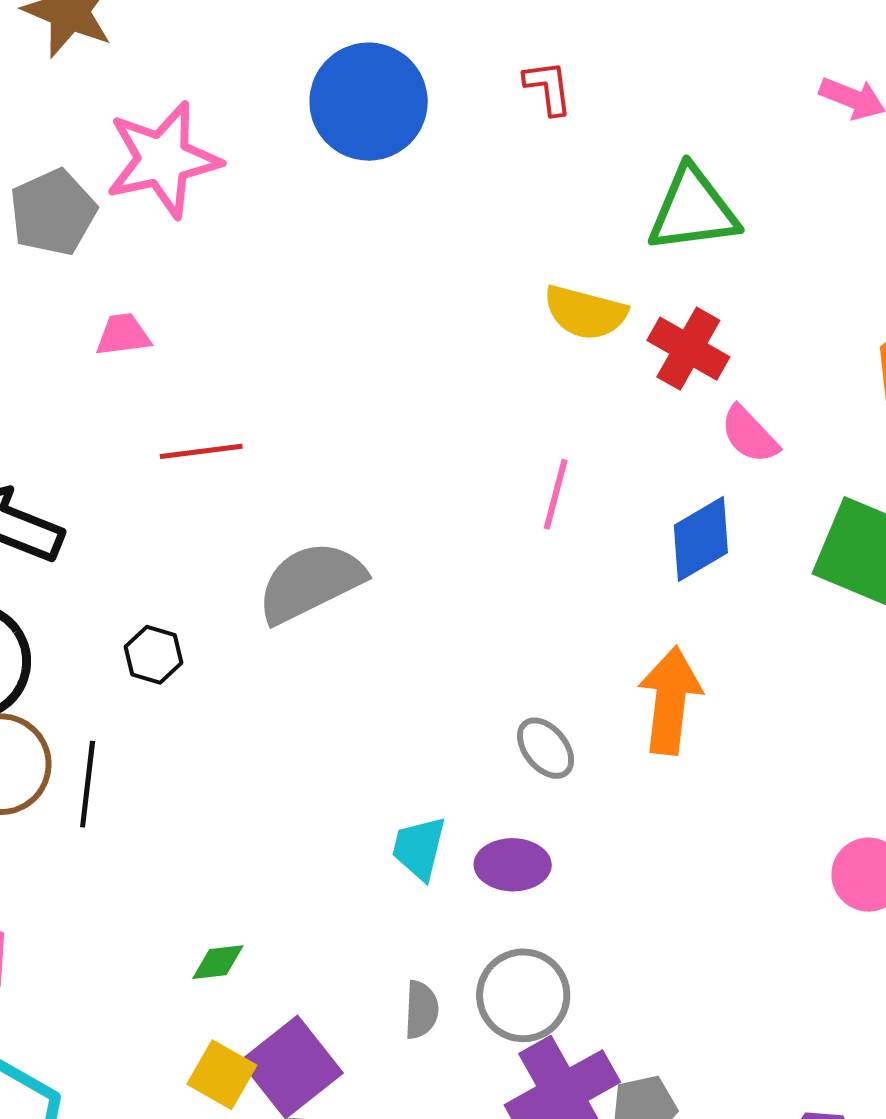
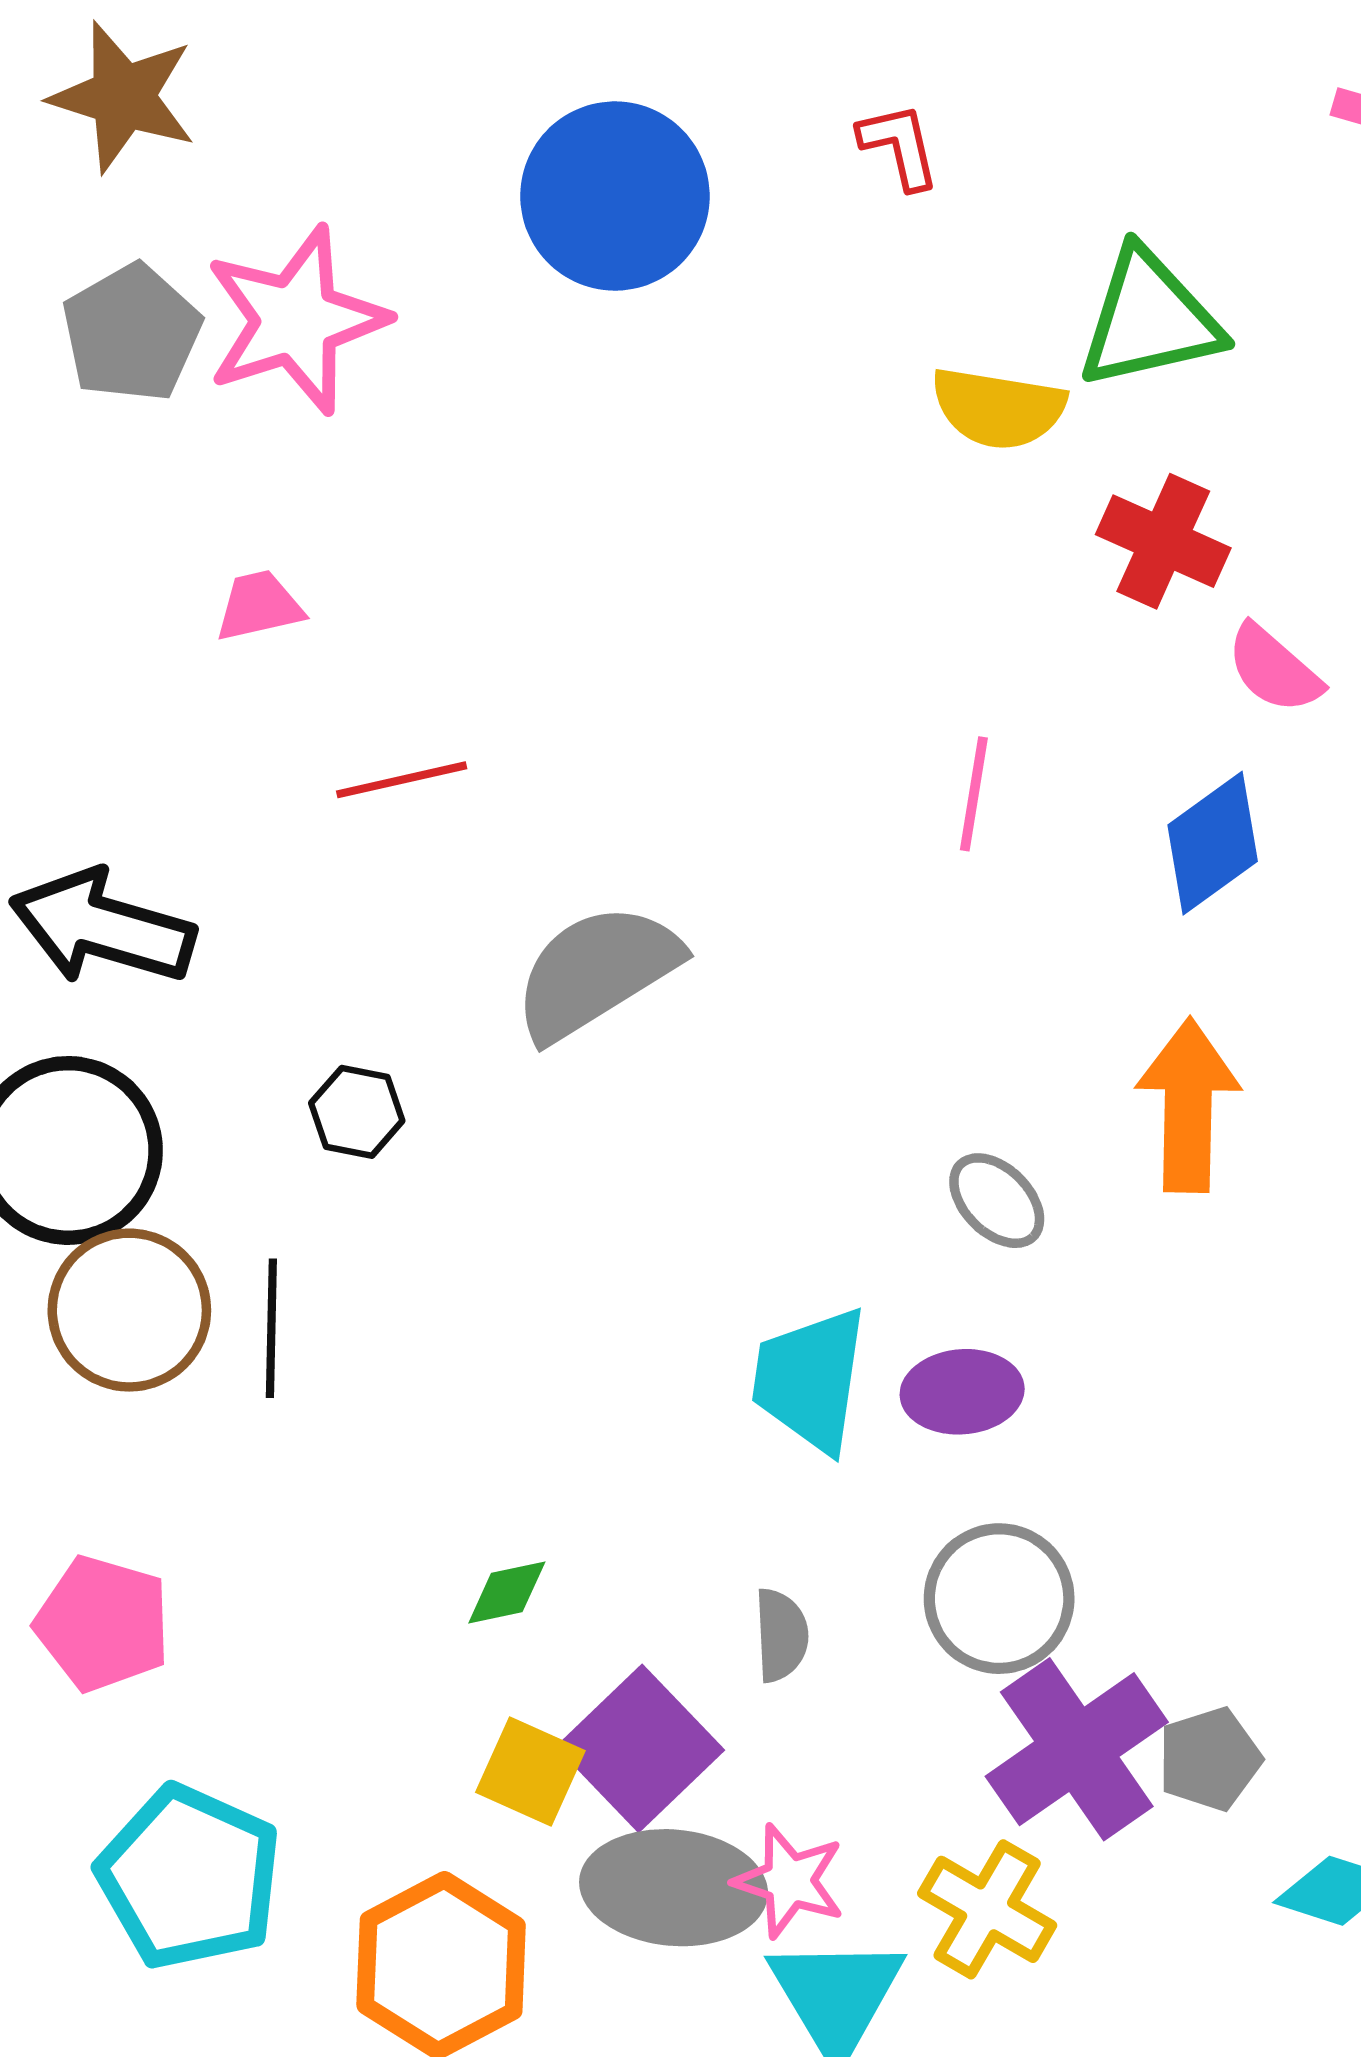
gray pentagon: (53, 212) -> (132, 333), moved
yellow semicircle: (585, 313) -> (998, 408), moved
cyan trapezoid: (419, 848) -> (810, 1380), size x1.4
gray semicircle: (421, 1010) -> (781, 1635), moved

